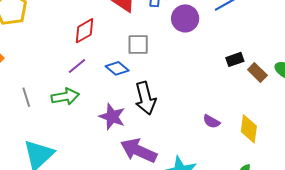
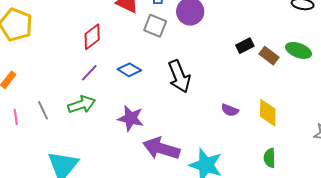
gray square: (138, 44) -> (155, 26), moved, turned 30
black arrow: (145, 98) -> (179, 76), moved

